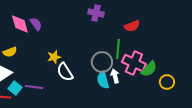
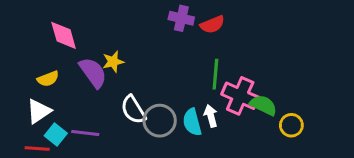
purple semicircle: (36, 24) -> (93, 73), moved, size x1.5
red semicircle: (132, 26) -> (212, 25), moved
yellow star: (54, 57) -> (113, 62), moved
gray circle: (102, 62) -> (160, 121), moved
green semicircle: (149, 69) -> (263, 105), turned -108

